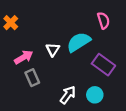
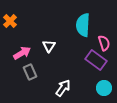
pink semicircle: (103, 20) -> (104, 43), moved
cyan semicircle: (79, 42) -> (83, 25), moved, turned -55
cyan circle: (95, 95) -> (104, 88), moved

